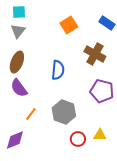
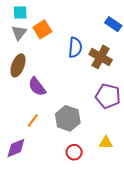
orange square: (69, 25) -> (42, 29), moved
blue semicircle: (58, 70) -> (75, 47), moved
purple semicircle: (19, 88) -> (37, 87), moved
red circle: (78, 139) -> (74, 152), moved

